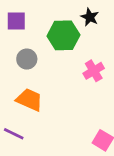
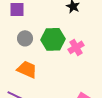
green hexagon: (63, 35) -> (53, 39), moved

